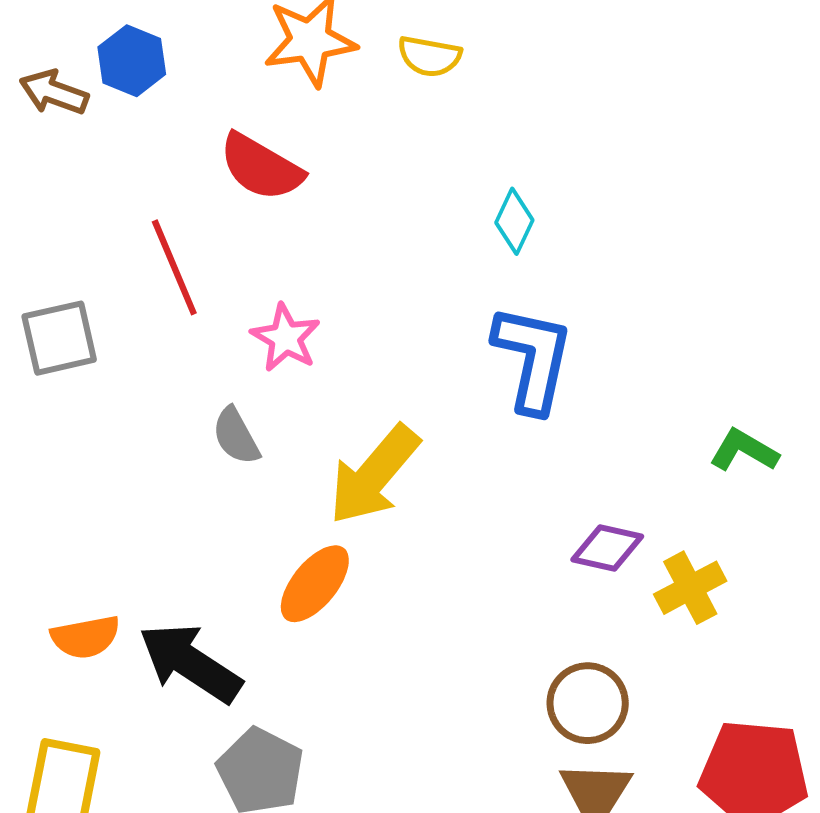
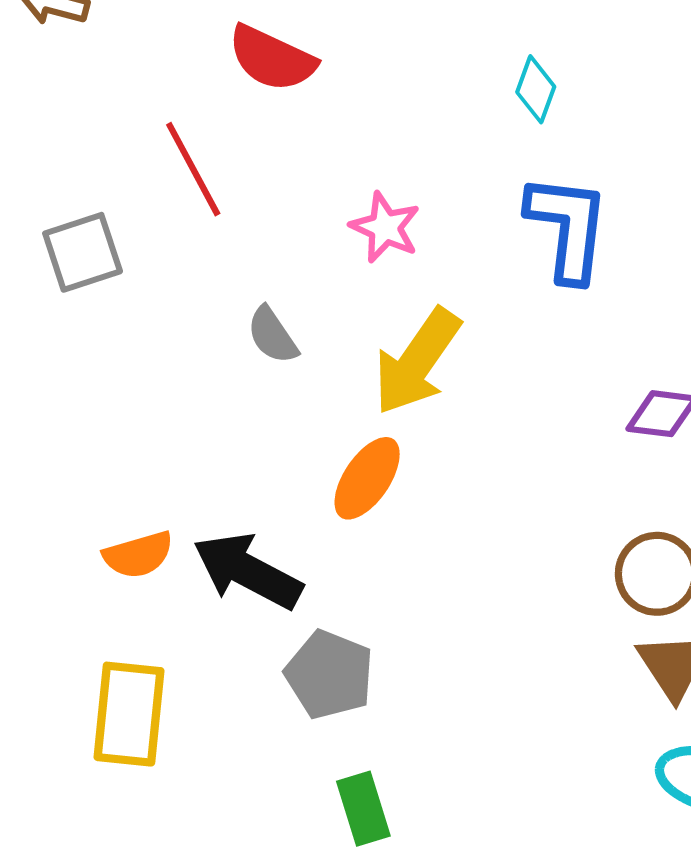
pink star: (286, 338) -> (385, 227), moved

